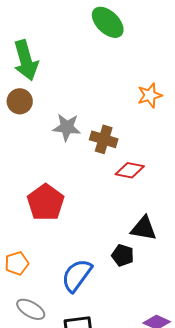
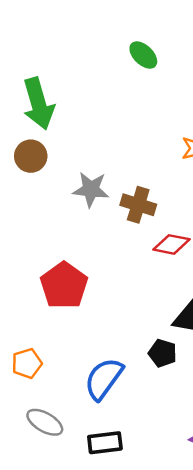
green ellipse: (108, 22) -> (143, 55), size x0.7

